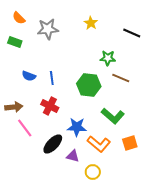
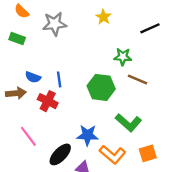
black line: (132, 33) -> (150, 28), turned -48
red cross: (50, 106) -> (48, 101), moved
brown arrow: (14, 107) -> (16, 93), moved

